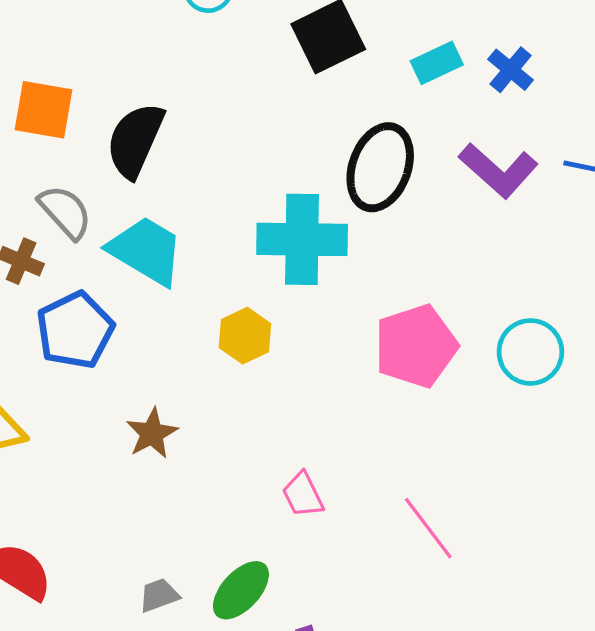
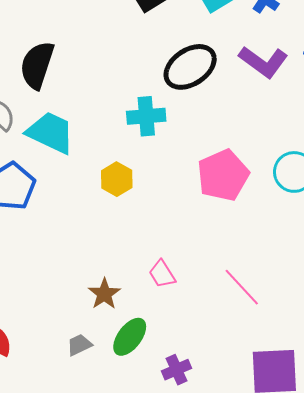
black ellipse: (380, 167) -> (190, 67), turned 42
cyan cross: (302, 239) -> (146, 116), size x0.7
brown star: (152, 433) -> (104, 294), moved

